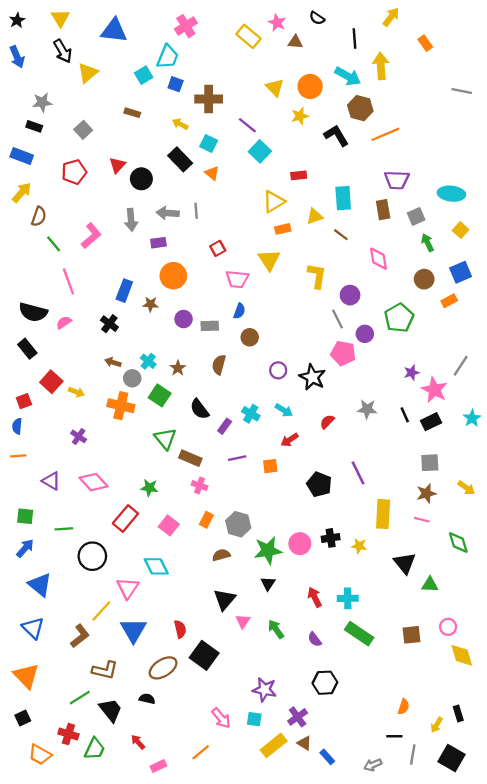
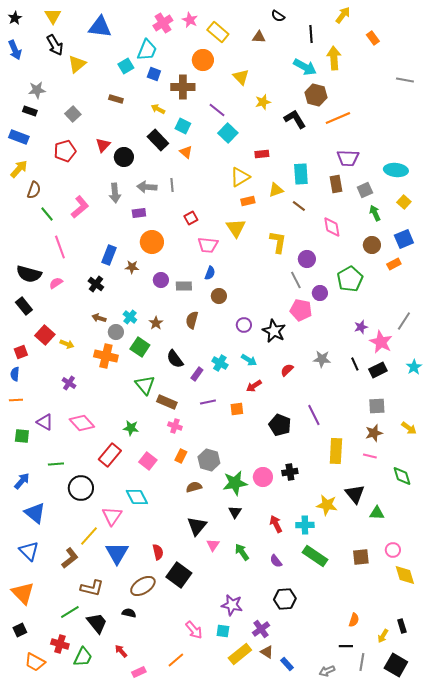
pink star: (277, 23) -> (190, 20), moved
orange circle: (310, 86) -> (203, 60), moved
green square: (25, 516) -> (22, 436), moved
yellow star: (359, 546) -> (327, 505), moved, size x1.5

